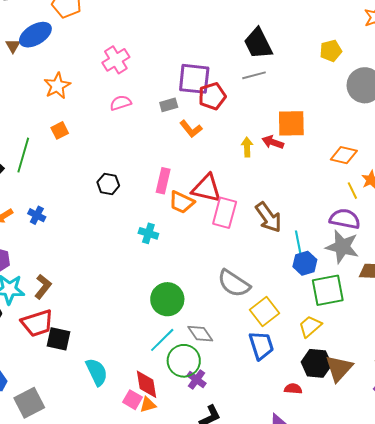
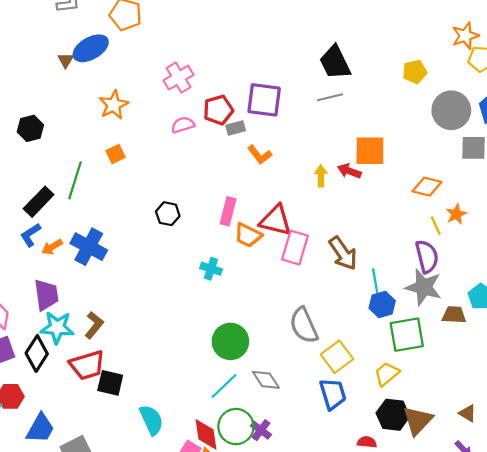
red pentagon: (212, 96) -> (218, 110), moved
blue cross: (37, 215) -> (89, 247), size x1.8
purple semicircle: (345, 219) -> (427, 257), turned 64
gray semicircle: (234, 283) -> (304, 325), turned 32
green circle: (184, 361) -> (236, 427), moved

